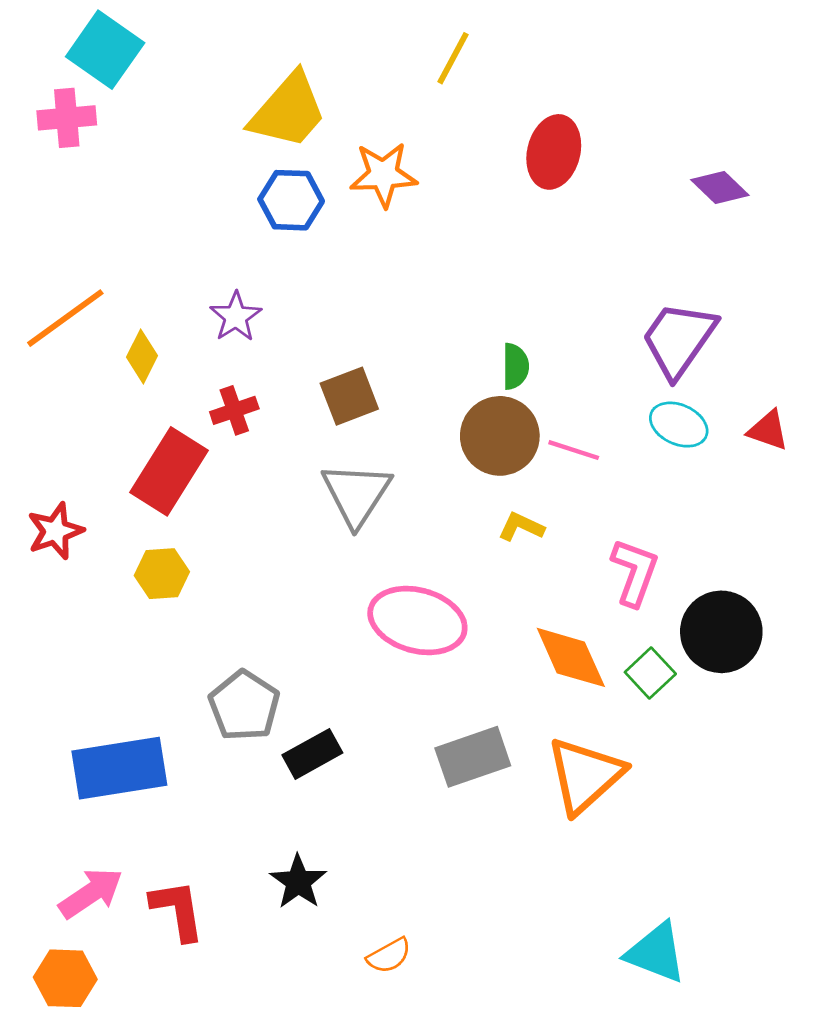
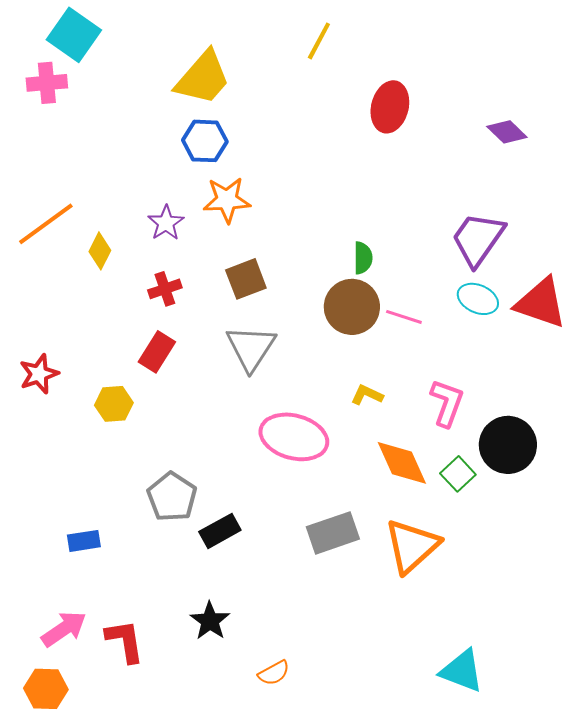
orange star: (383, 175) -> (227, 200), moved
red triangle: (768, 430) -> (541, 303), size x1.8
red rectangle: (169, 471) -> (157, 352), moved, size x0.7
yellow L-shape: (521, 527) -> (367, 395), moved
blue rectangle: (119, 768) -> (84, 541), size x0.5

